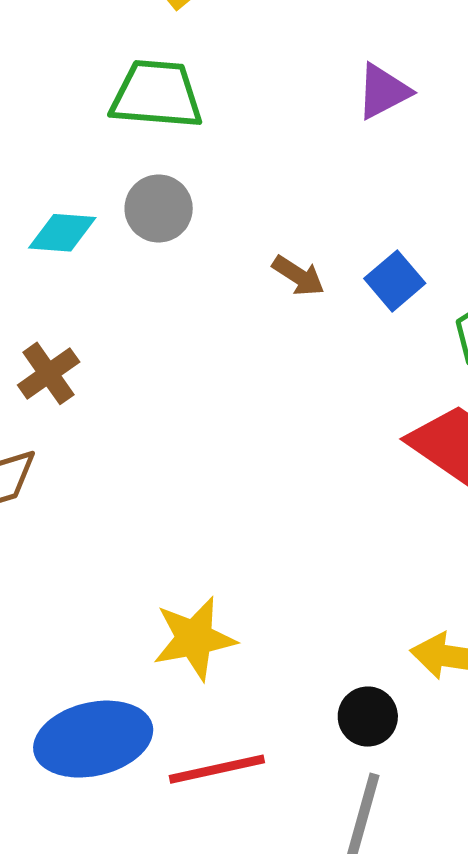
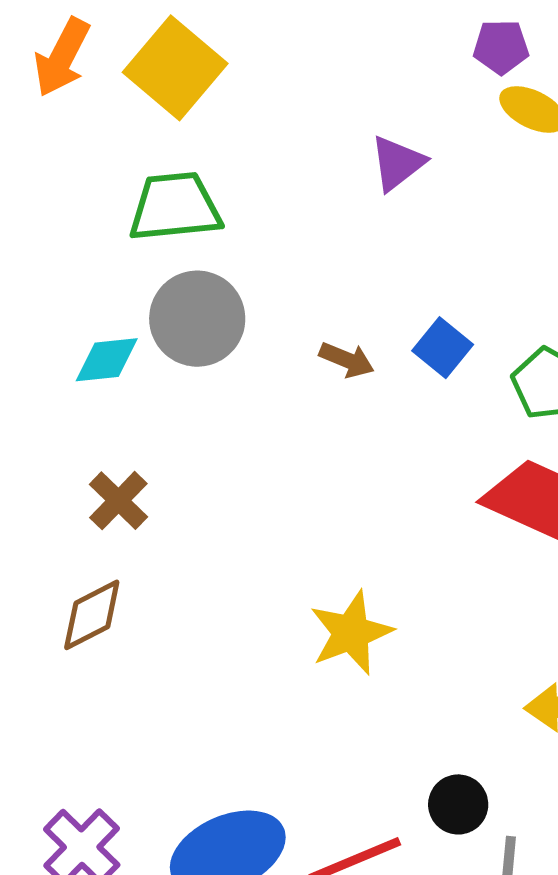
gray circle: (159, 209) -> (197, 319), size x1.4
yellow star: (194, 639) -> (351, 633), moved
black circle: (368, 717) -> (458, 804), moved

